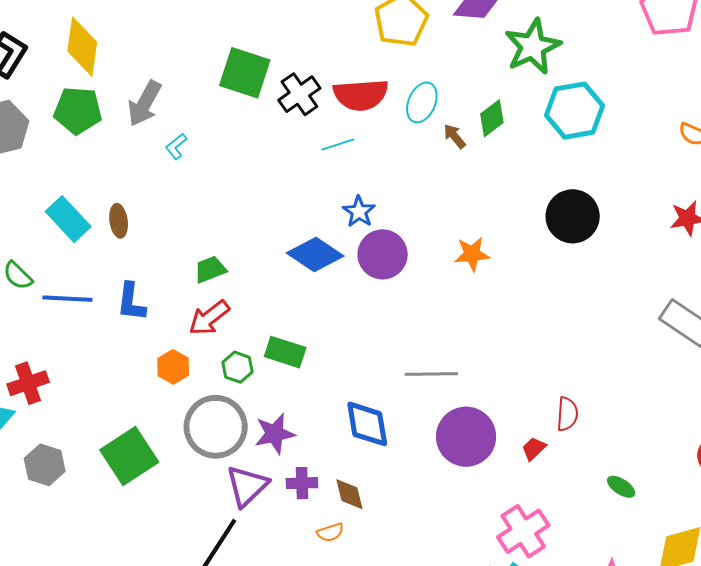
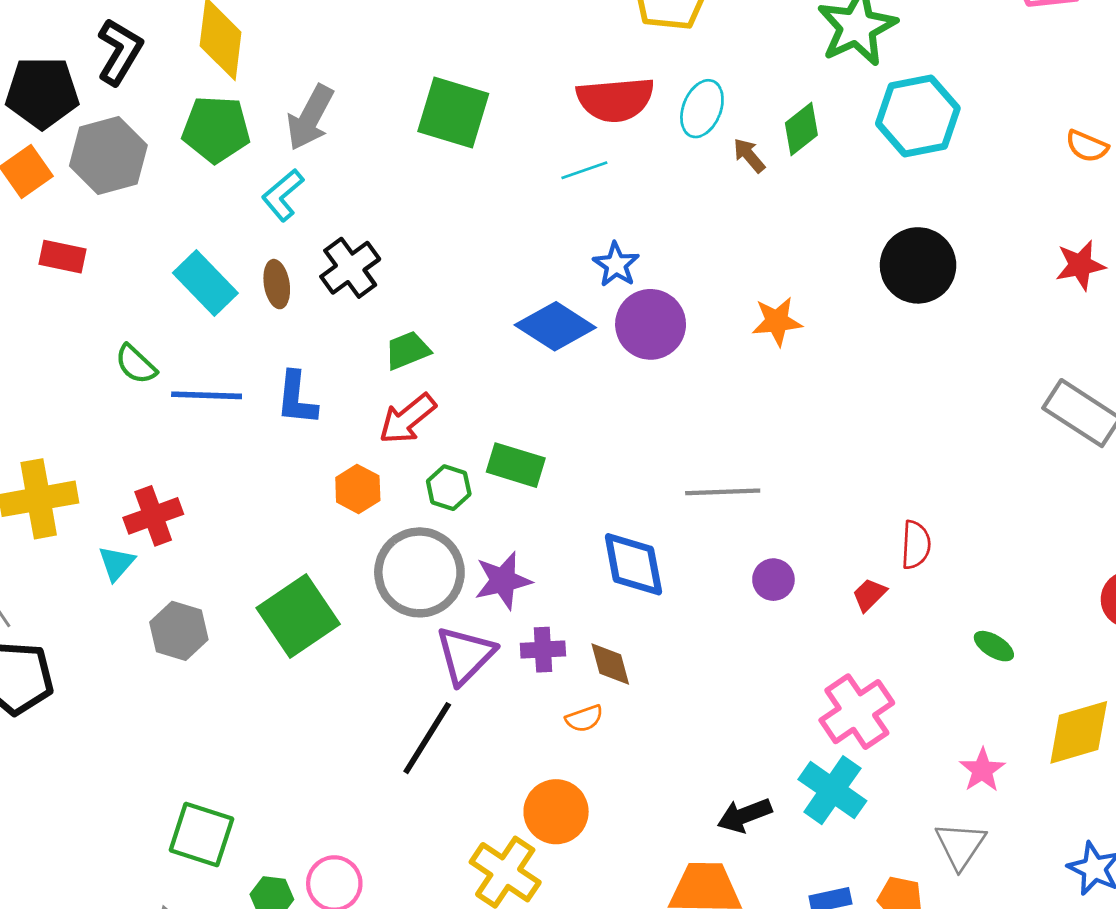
green square: (245, 73) -> (453, 113), moved
black cross: (299, 94) -> (350, 268), moved
cyan L-shape: (176, 146) -> (283, 195), moved, size x1.4
purple circle: (466, 437) -> (773, 580), size x0.5

